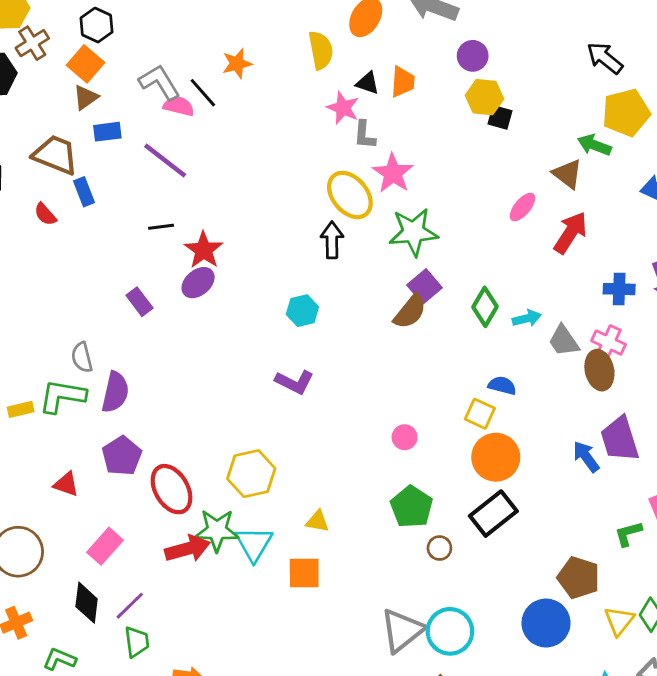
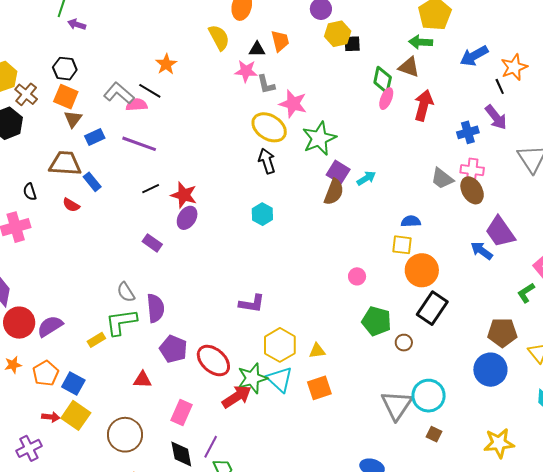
green diamond: (485, 307) -> (383, 80), moved
cyan arrow: (527, 318) -> (366, 178), moved
purple L-shape: (295, 382) -> (252, 304), moved
yellow hexagon: (251, 474) -> (280, 345), moved

